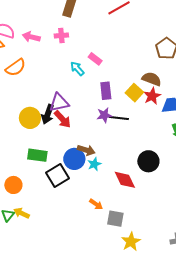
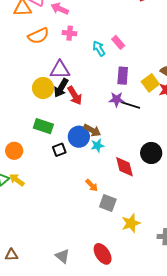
pink cross: (61, 36) -> (70, 33), moved
purple triangle: (59, 103) -> (60, 70), moved
black square: (58, 176) -> (59, 150), size x0.6
yellow star: (131, 242) -> (131, 223), moved

